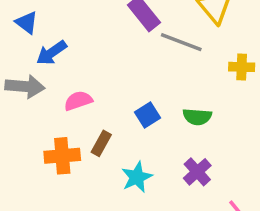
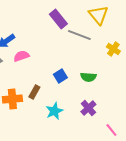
yellow cross: (242, 67) -> (113, 49), turned 32
pink semicircle: (78, 101) -> (21, 56), moved

